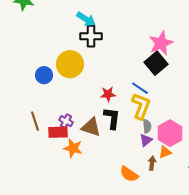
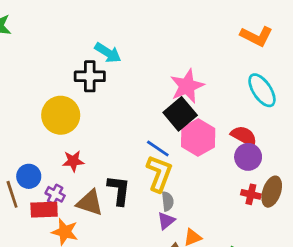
cyan arrow: (86, 19) -> (108, 53), moved
blue circle: (44, 75) -> (29, 176), moved
red star: (108, 94) -> (73, 161), moved
pink hexagon: (170, 133) -> (198, 137), moved

